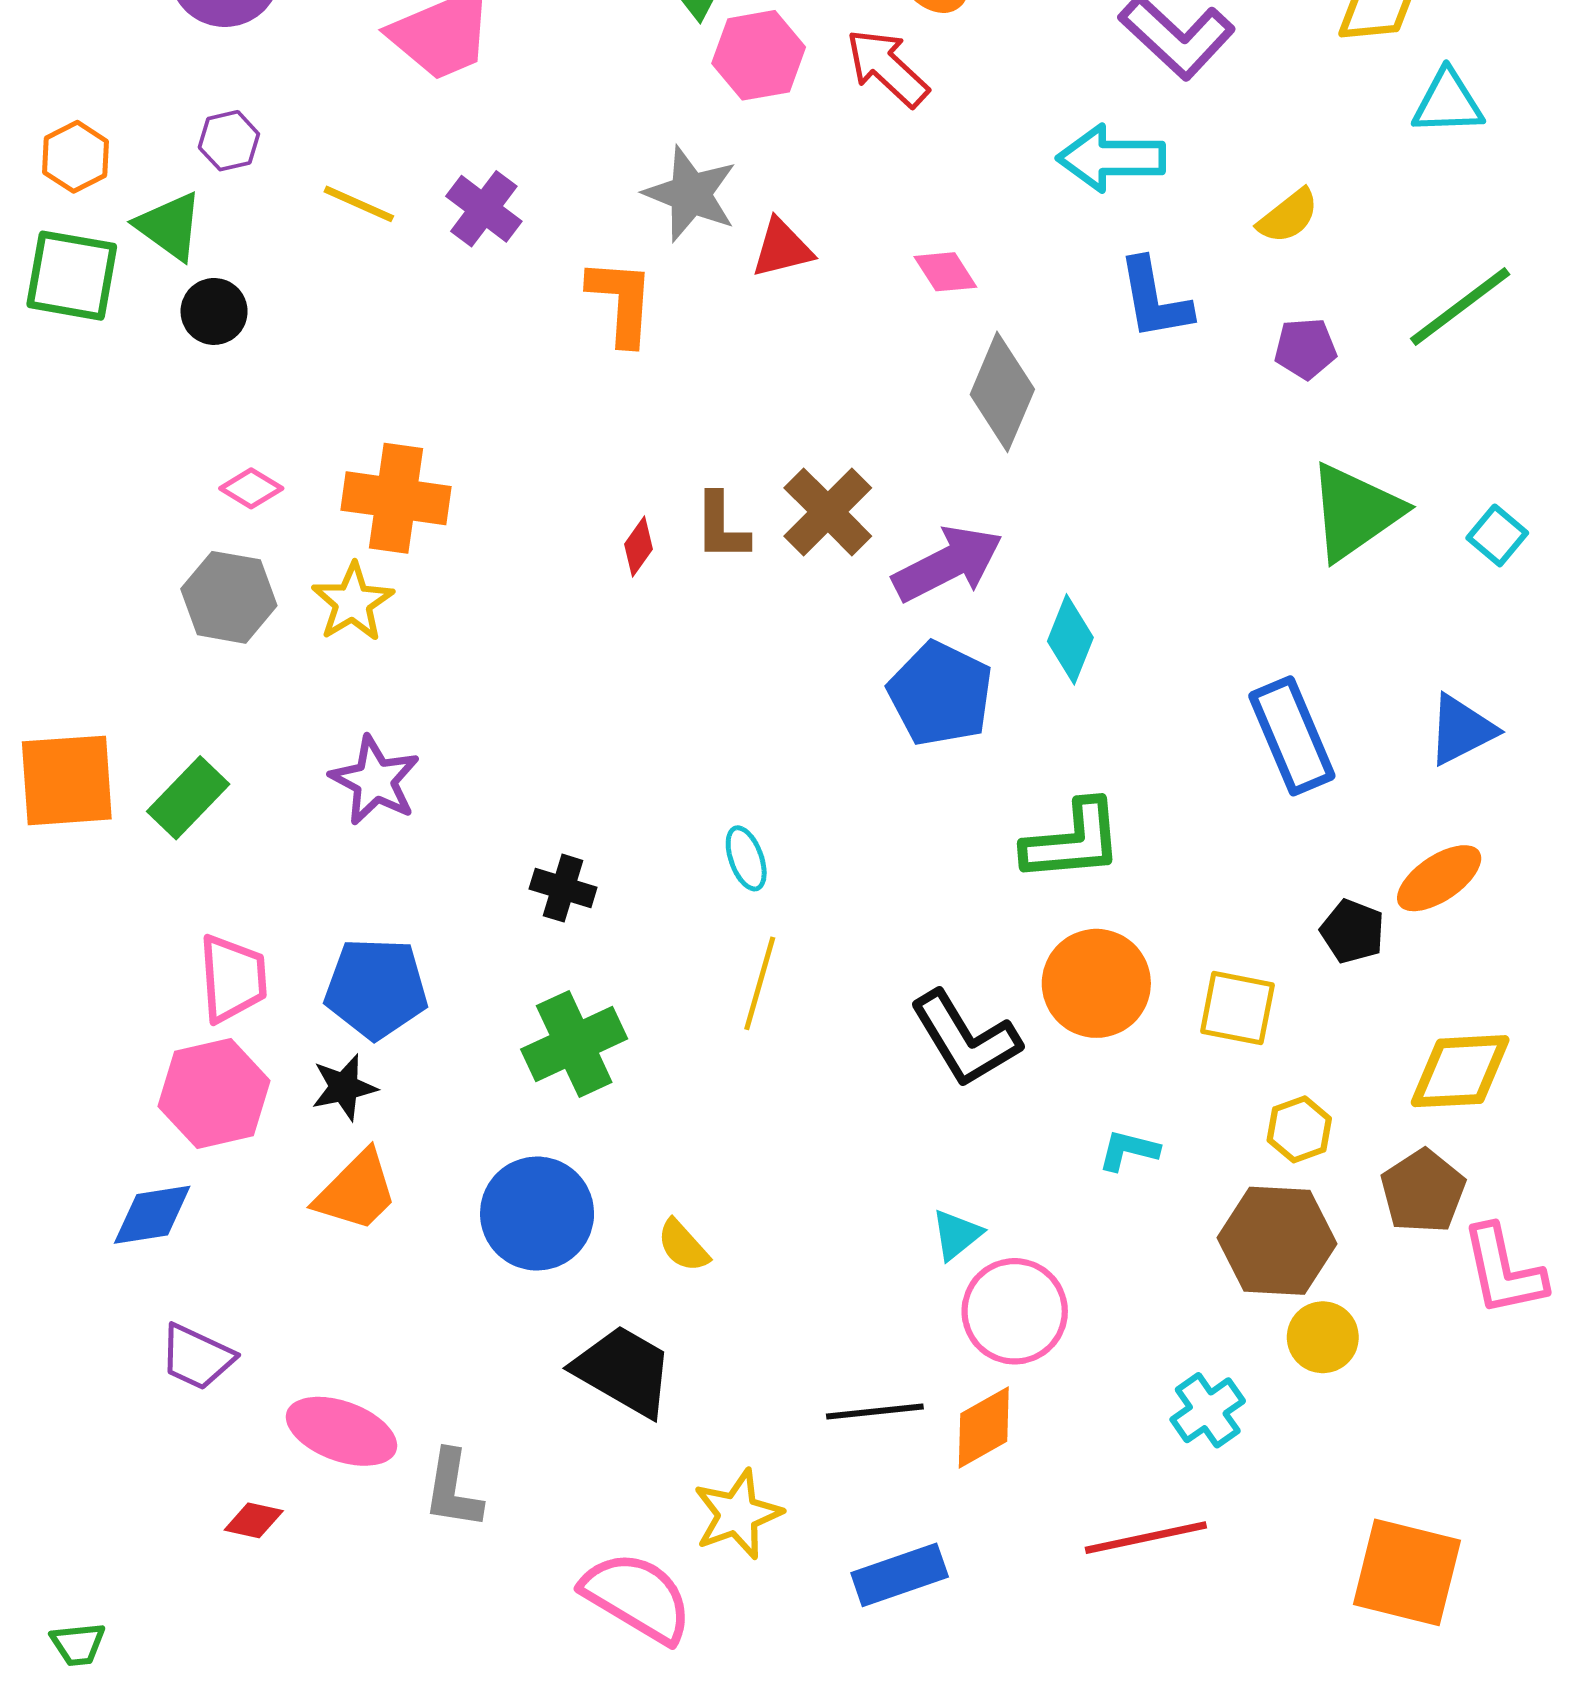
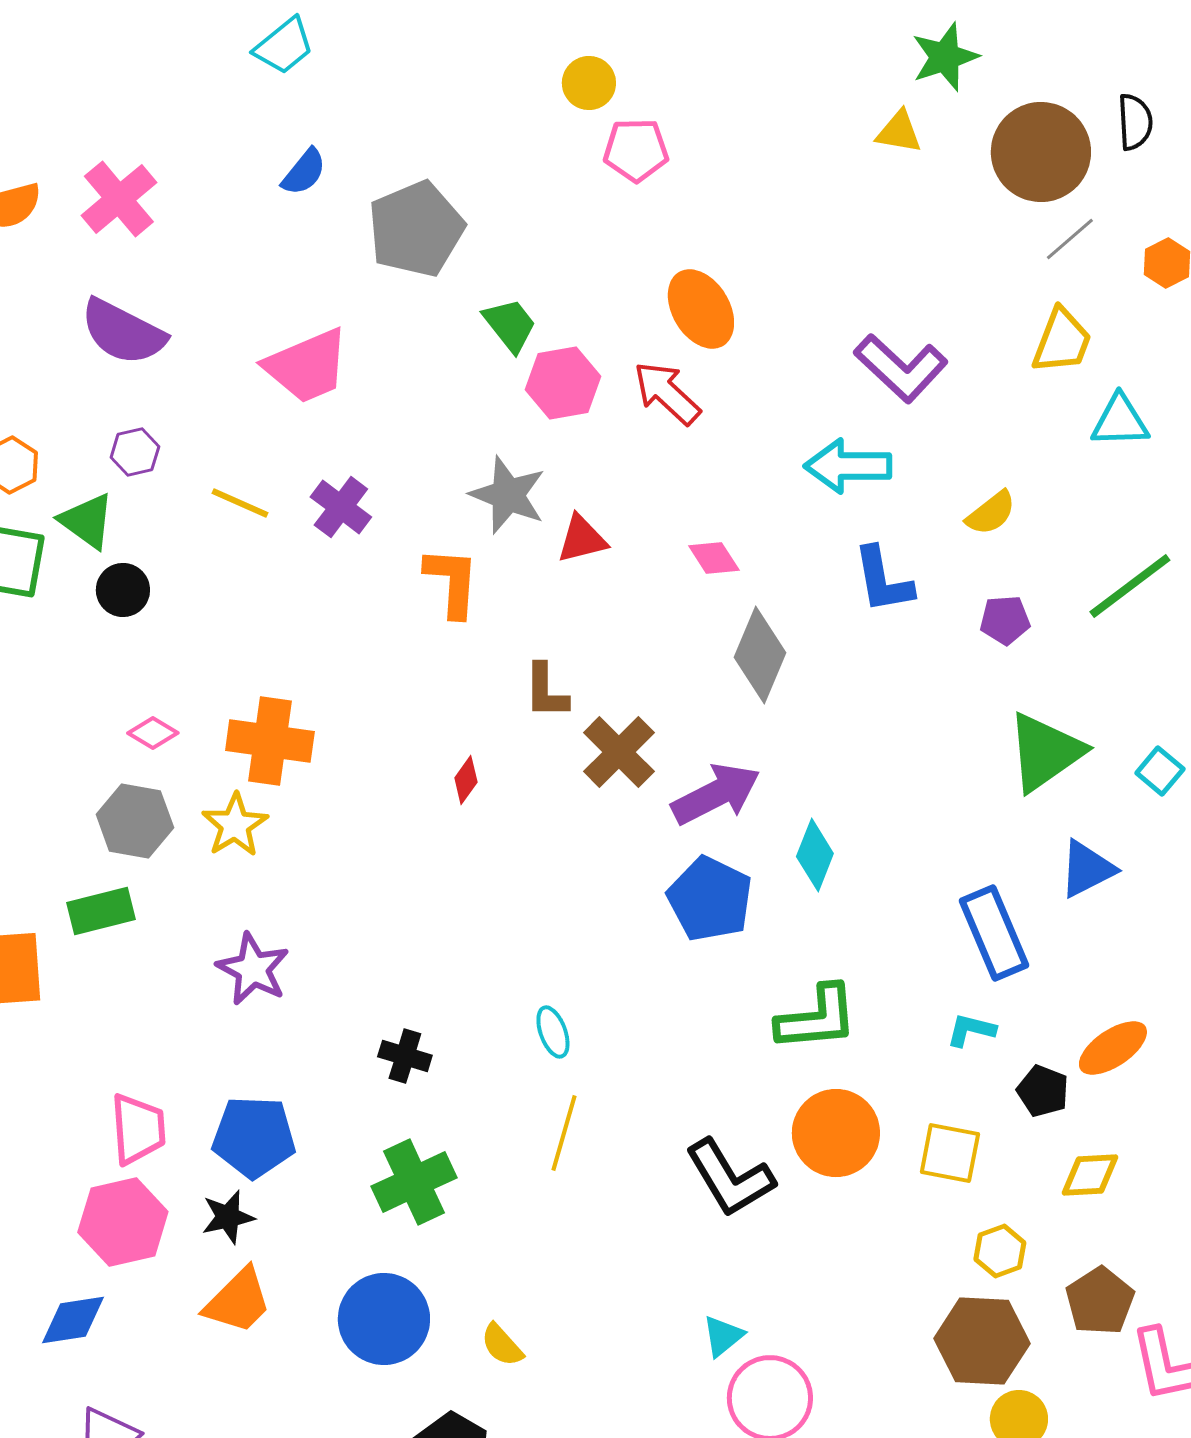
brown L-shape: (721, 527) -> (546, 691), moved
blue triangle: (1461, 730) -> (1087, 869), moved
green rectangle: (188, 798) -> (101, 911), moved, turned 32
yellow diamond: (1460, 1071) -> (1090, 1175), moved, size x0.7
cyan L-shape: (1129, 1150) -> (971, 1030), moved

